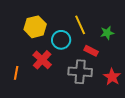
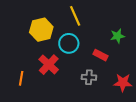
yellow line: (80, 25) -> (75, 16), moved
gray cross: (80, 72) -> (89, 77), size x0.6
red star: (112, 77) -> (123, 83), turned -30

